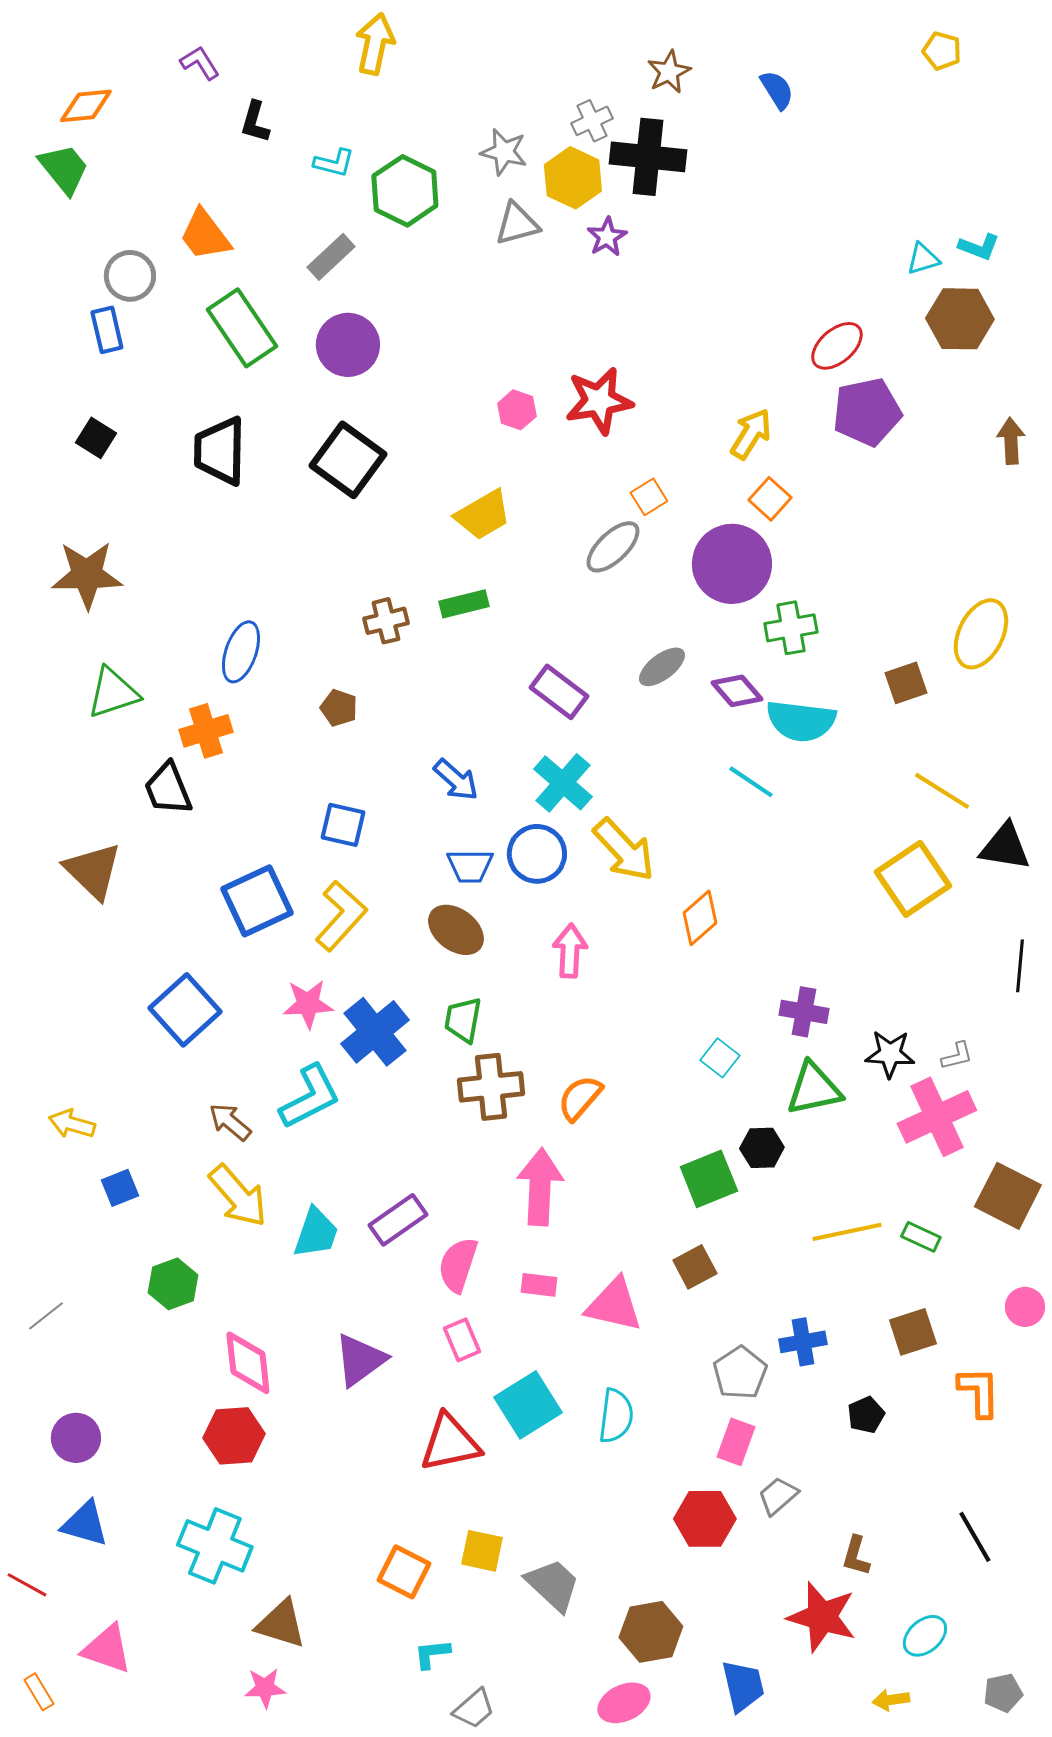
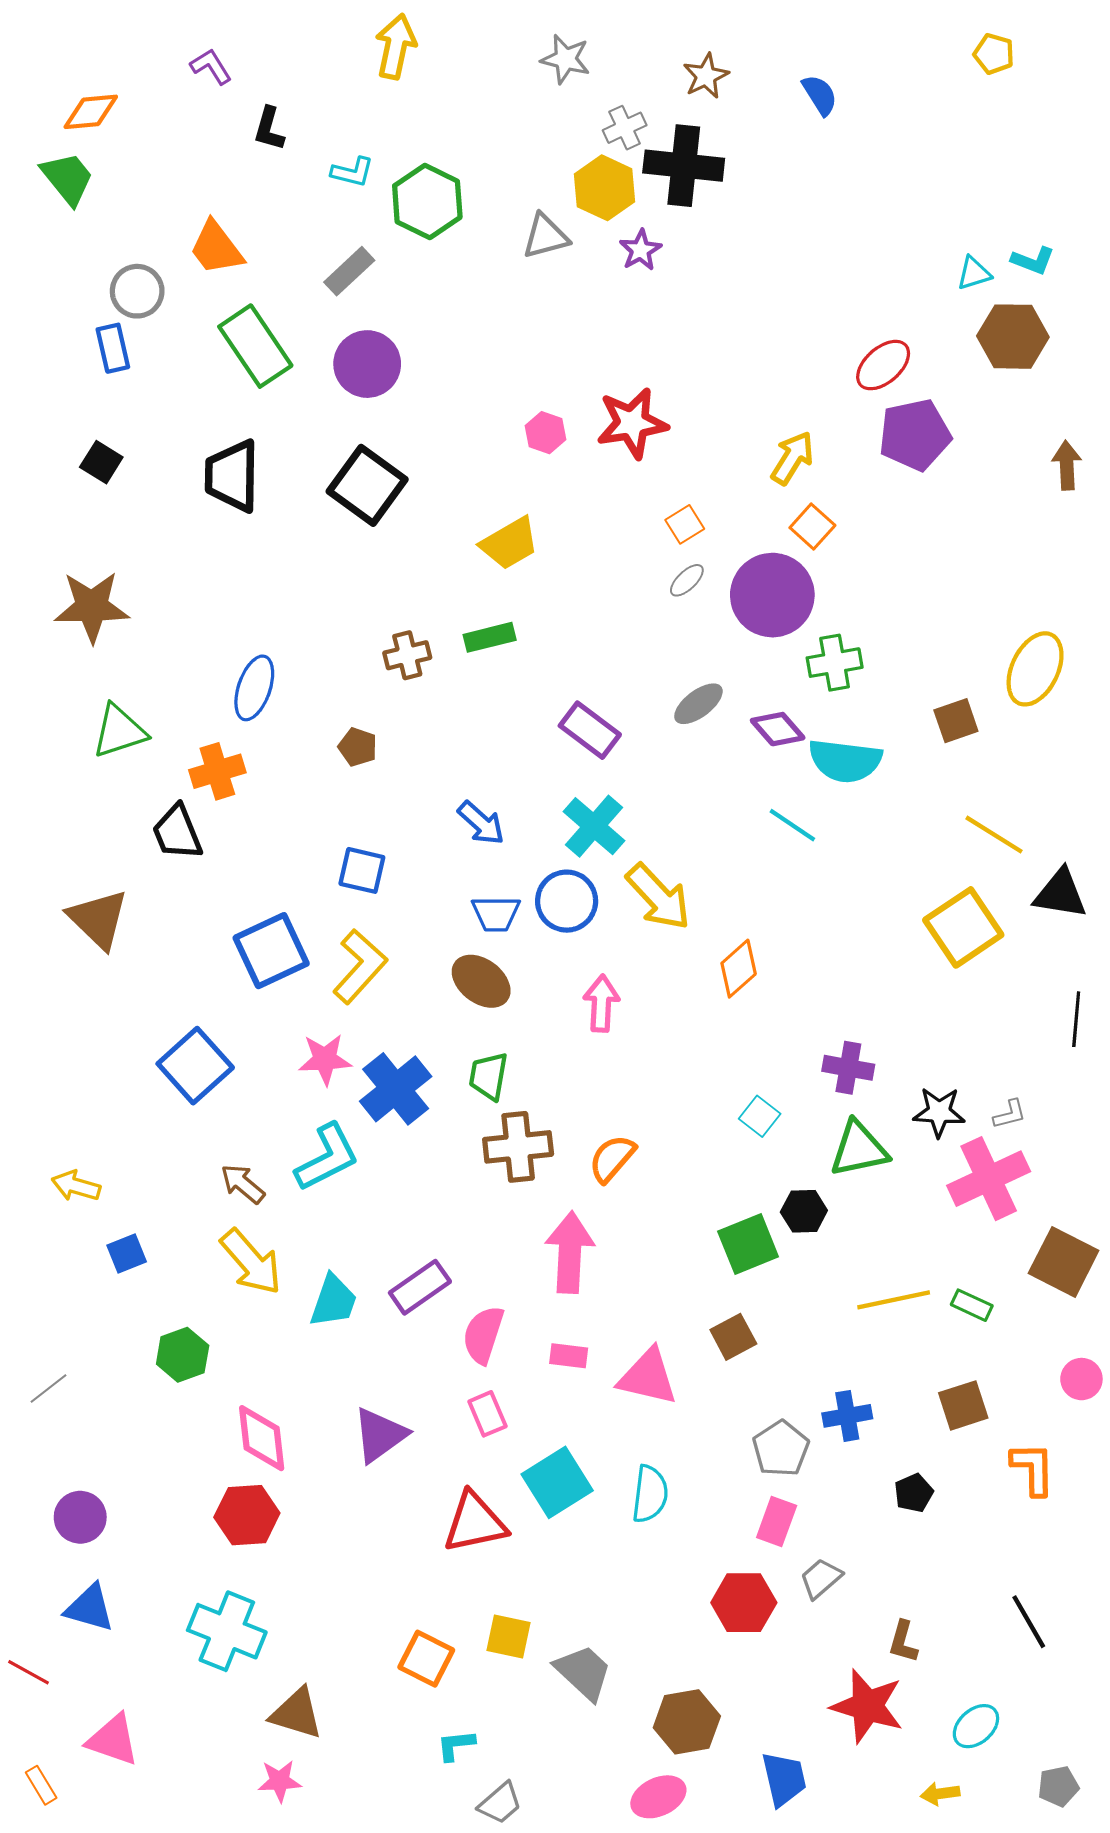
gray star: (504, 152) -> (566, 59), moved
gray ellipse: (613, 547) -> (687, 580), moved, size x0.6

